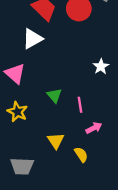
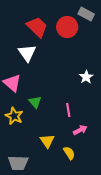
white triangle: (32, 39) -> (27, 53), turned -36
green triangle: (54, 95) -> (35, 102), moved

